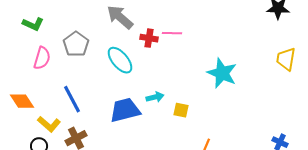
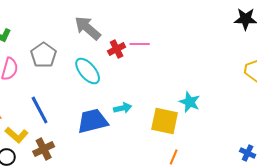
red cross: (149, 38) -> (117, 49), turned -36
cyan star: (222, 73) -> (190, 102), moved, size x0.7
yellow square: (181, 110) -> (165, 121), moved, size x1.8

